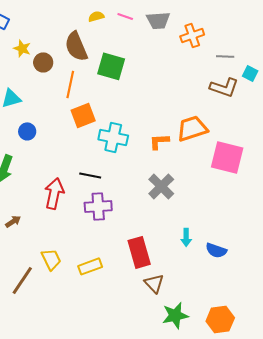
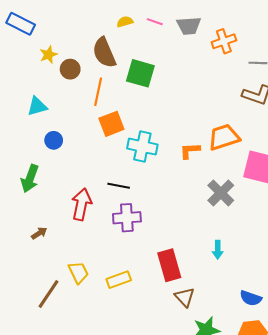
yellow star: (22, 48) -> (48, 55), turned 30
gray cross: (161, 186) -> (221, 193), moved
blue semicircle: (216, 250) -> (251, 298), moved

